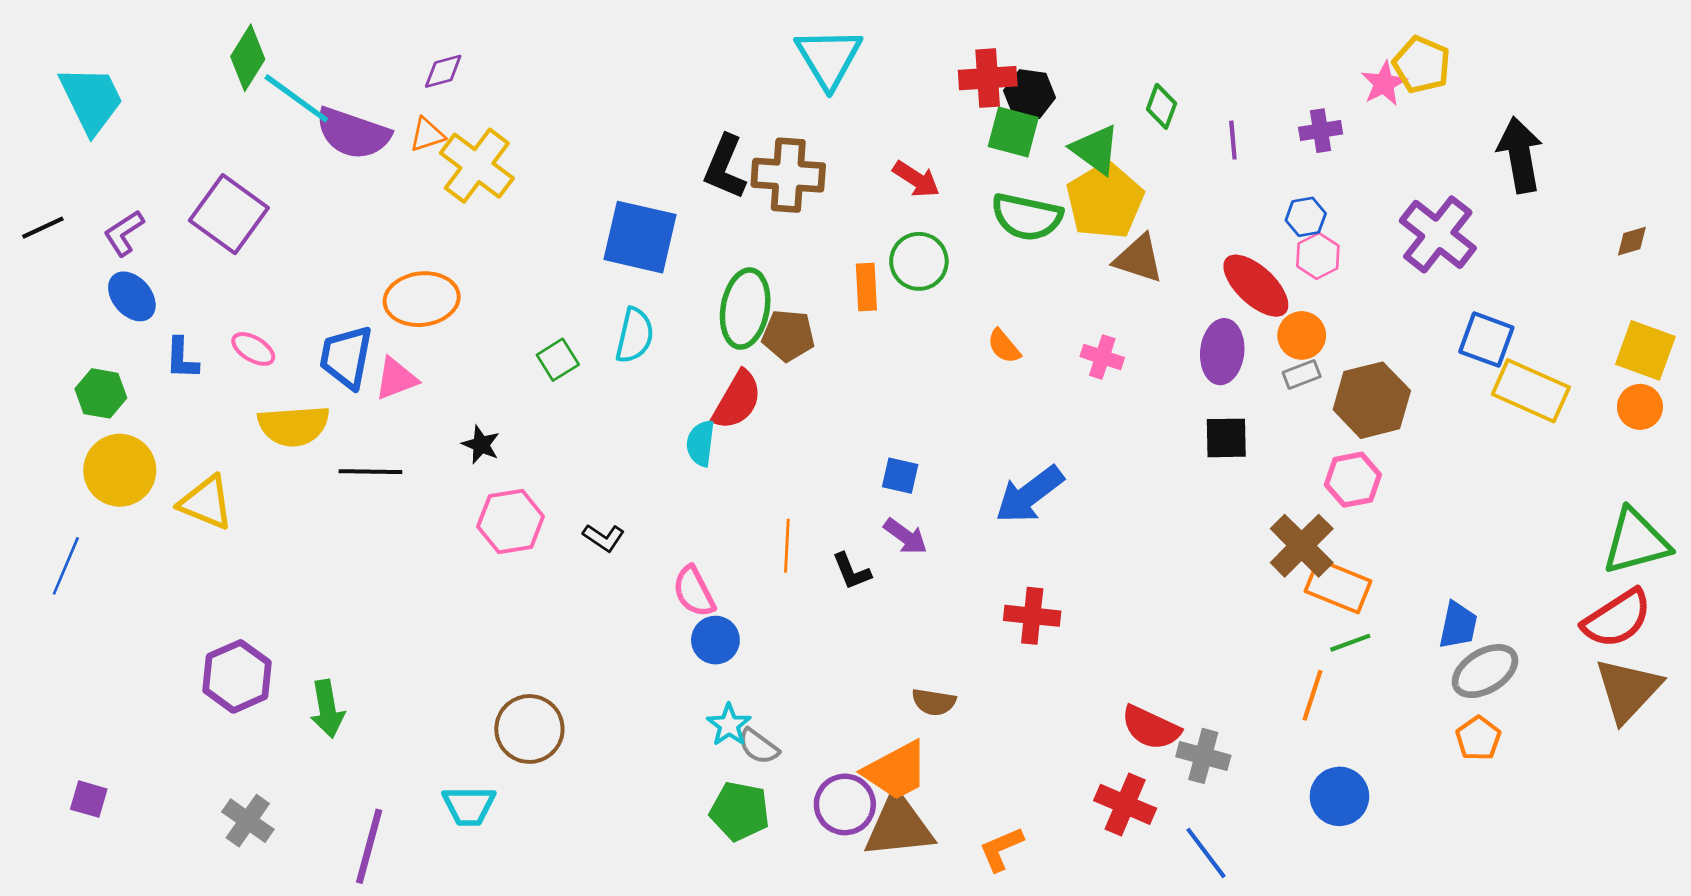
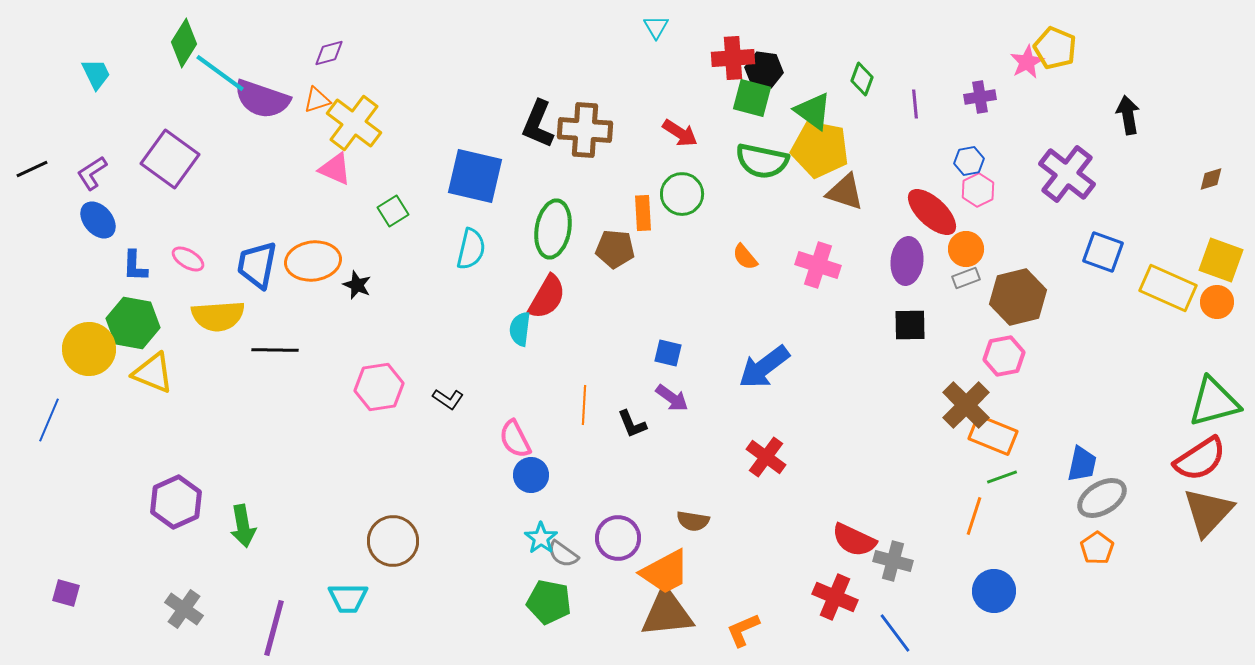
cyan triangle: (829, 58) -> (656, 27), moved, size x0.5
cyan trapezoid: (91, 100) -> (96, 74), moved, size x0.6
black arrow: (1520, 155) -> (1128, 115), size x0.7
yellow pentagon: (1105, 201) -> (820, 149), turned -30
orange ellipse: (422, 299) -> (313, 261), moved
brown pentagon: (788, 335) -> (615, 249), moved
pink cross: (1102, 357) -> (818, 265), size x1.4
green square: (558, 360) -> (393, 211), moved
pink triangle: (396, 379) -> (335, 169), moved, turned 45
yellow rectangle: (1531, 391) -> (1168, 288), moved
green hexagon: (101, 393) -> (133, 323), moved, size x1.4
black star: (481, 445) -> (357, 285), moved
red cross: (1032, 616) -> (766, 457), turned 30
purple circle: (845, 804) -> (618, 538), moved

